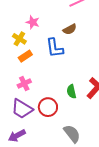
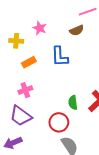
brown semicircle: (70, 29) -> (77, 30), moved
yellow cross: (19, 39) -> (16, 41), moved, turned -32
red circle: (48, 107) -> (59, 122), moved

